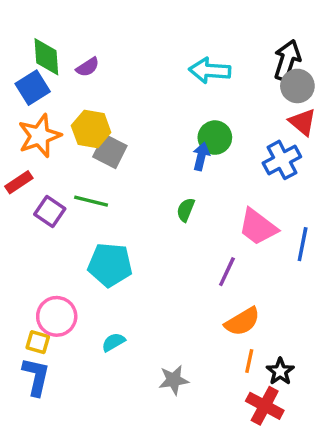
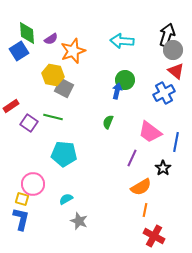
orange star: (39, 136) -> (73, 51), moved
black star: (280, 371) -> (163, 168), moved
gray star: (174, 380) -> (79, 221), moved, turned 30

